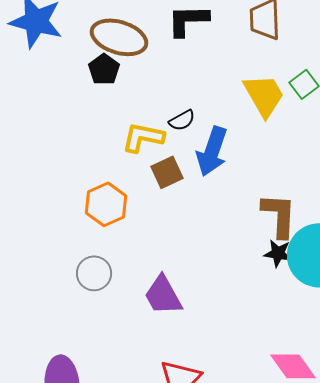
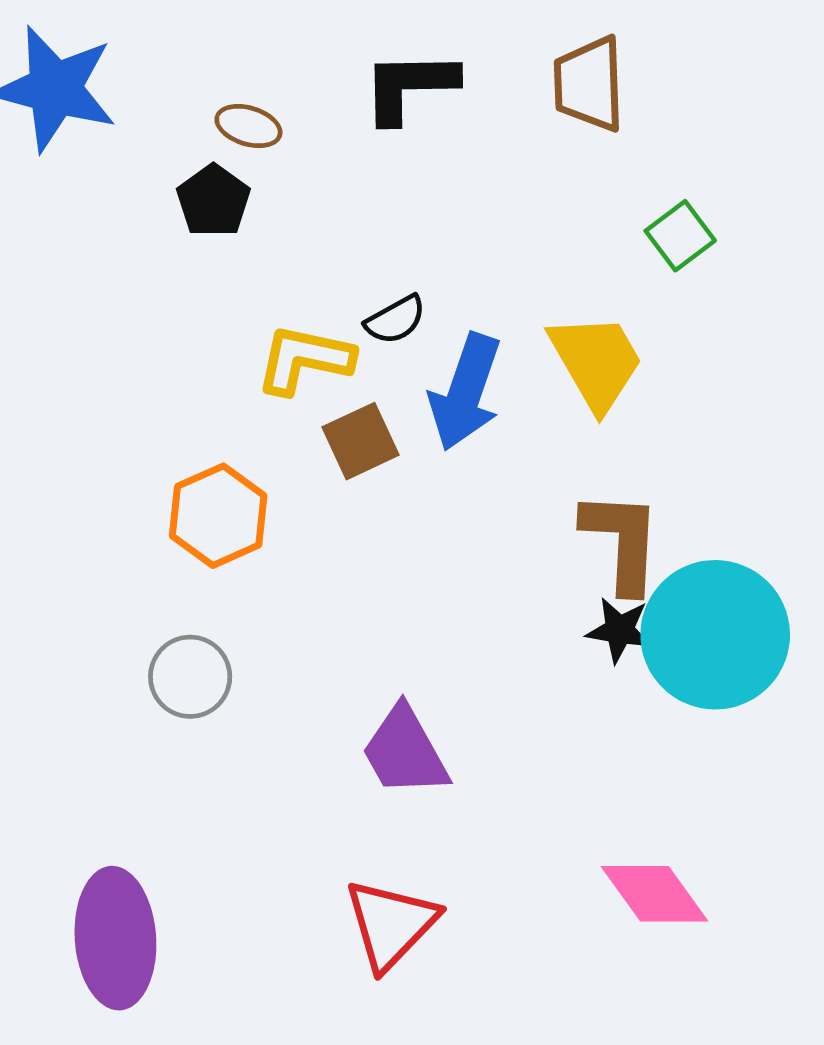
brown ellipse: (119, 37) -> (248, 126), size x0.5
yellow trapezoid: (264, 95) -> (596, 362), moved
purple trapezoid: (163, 295) -> (405, 751), moved

